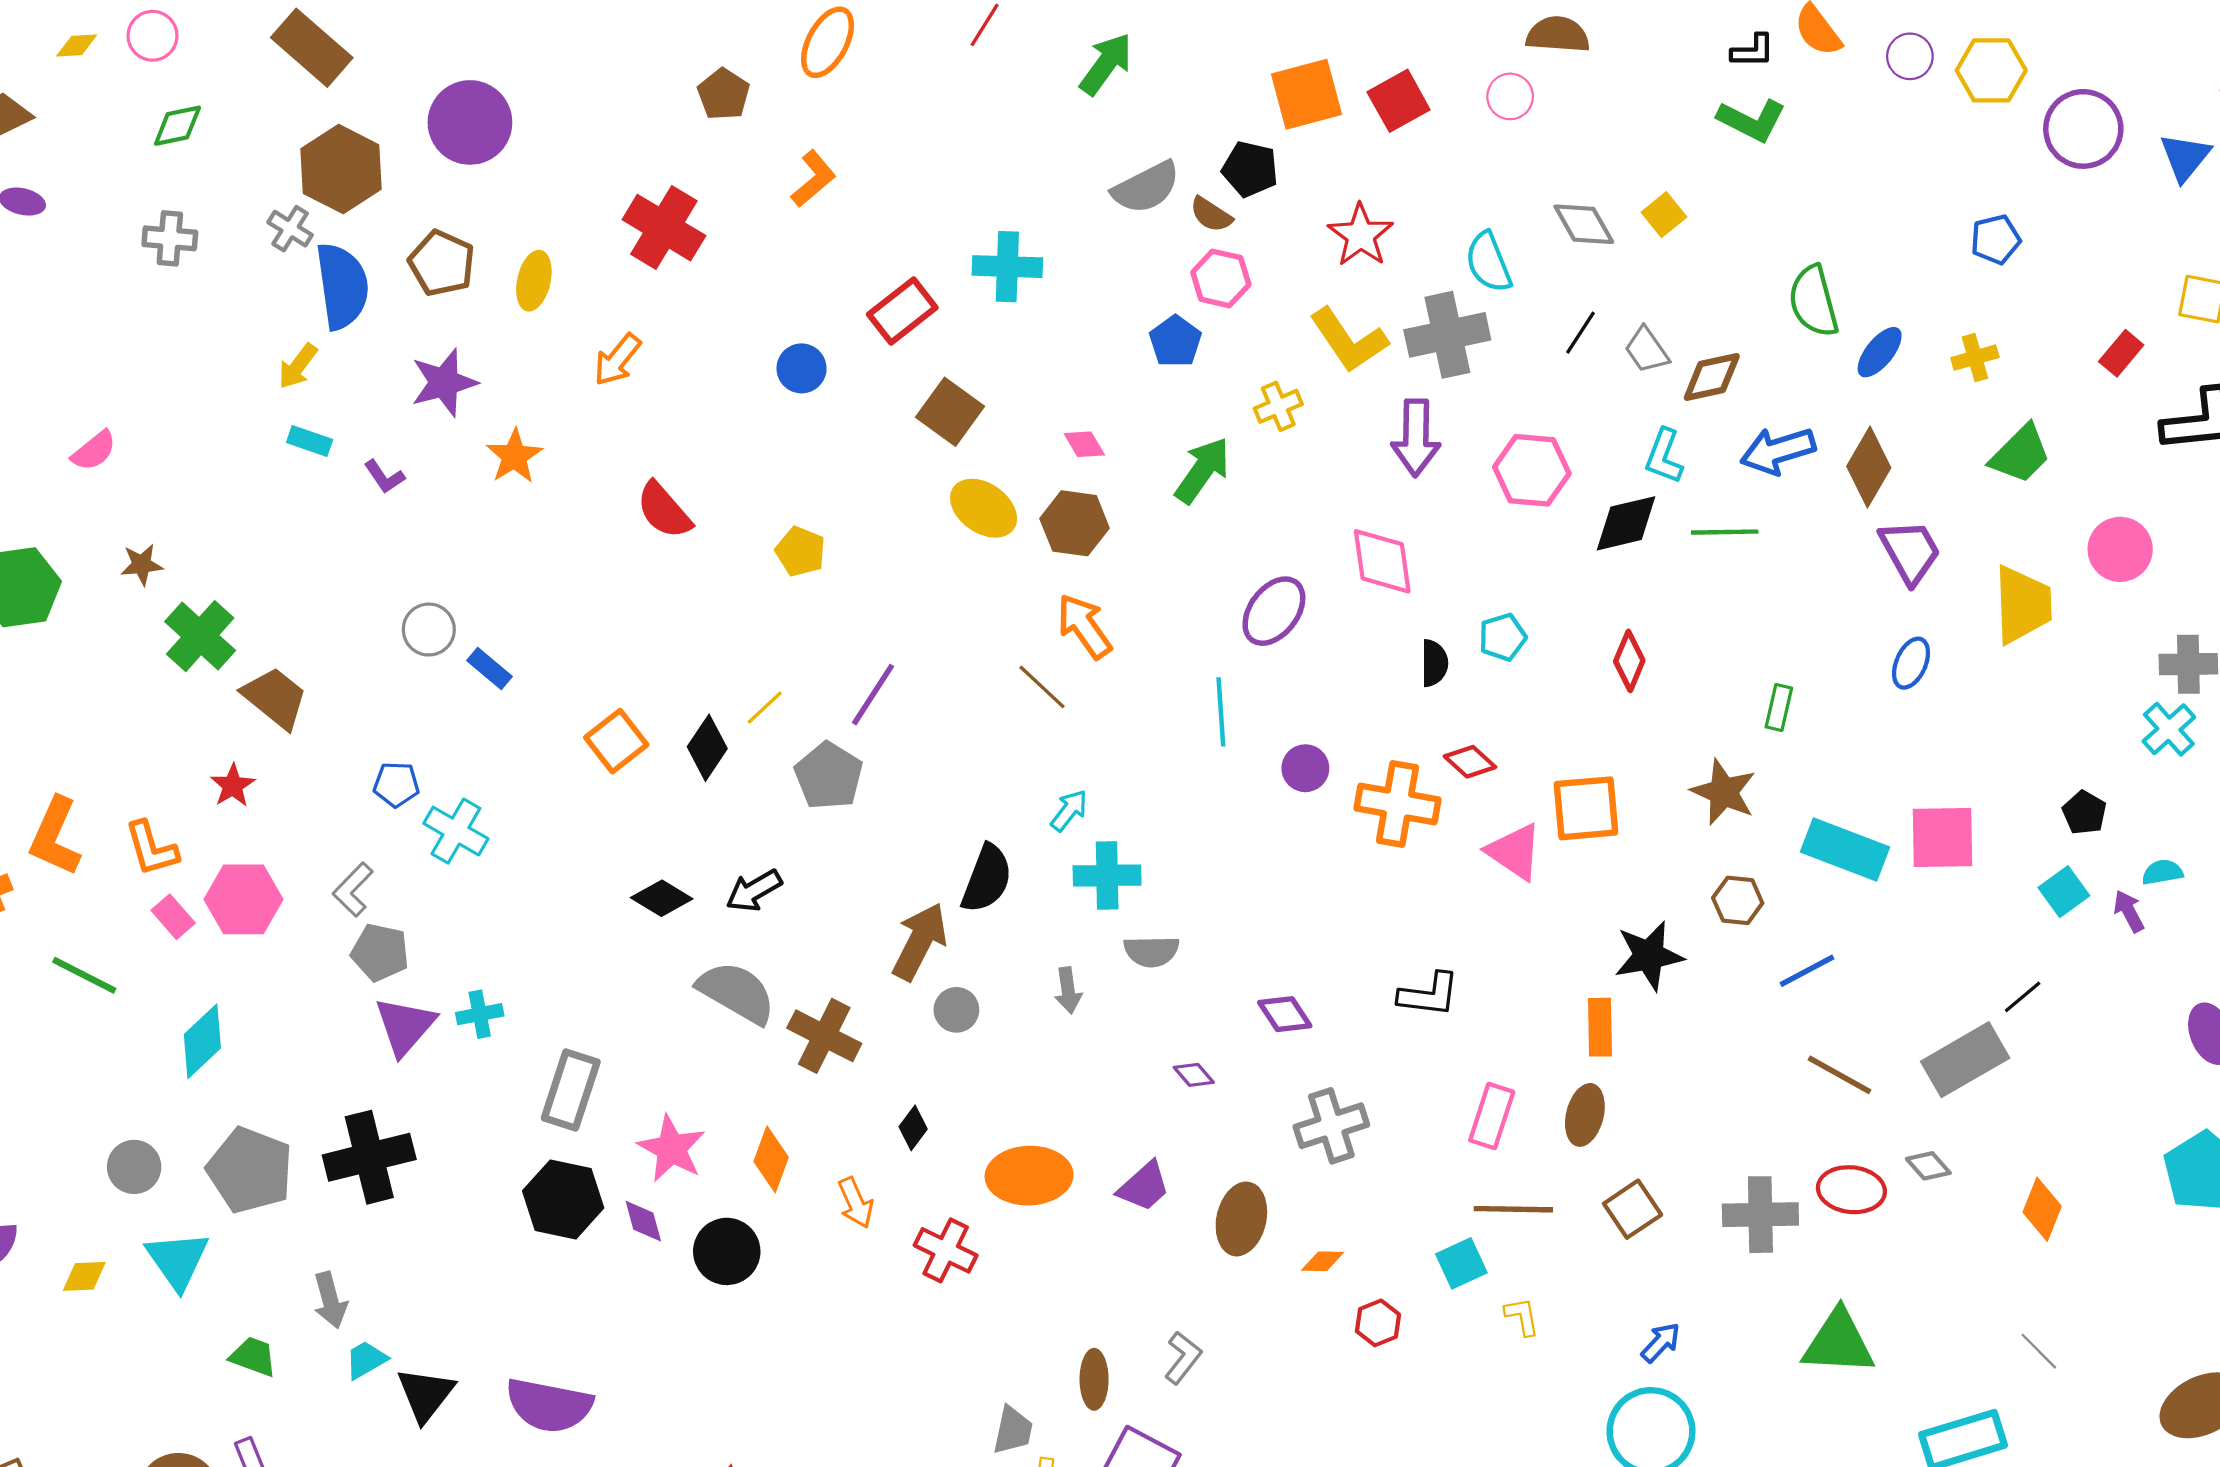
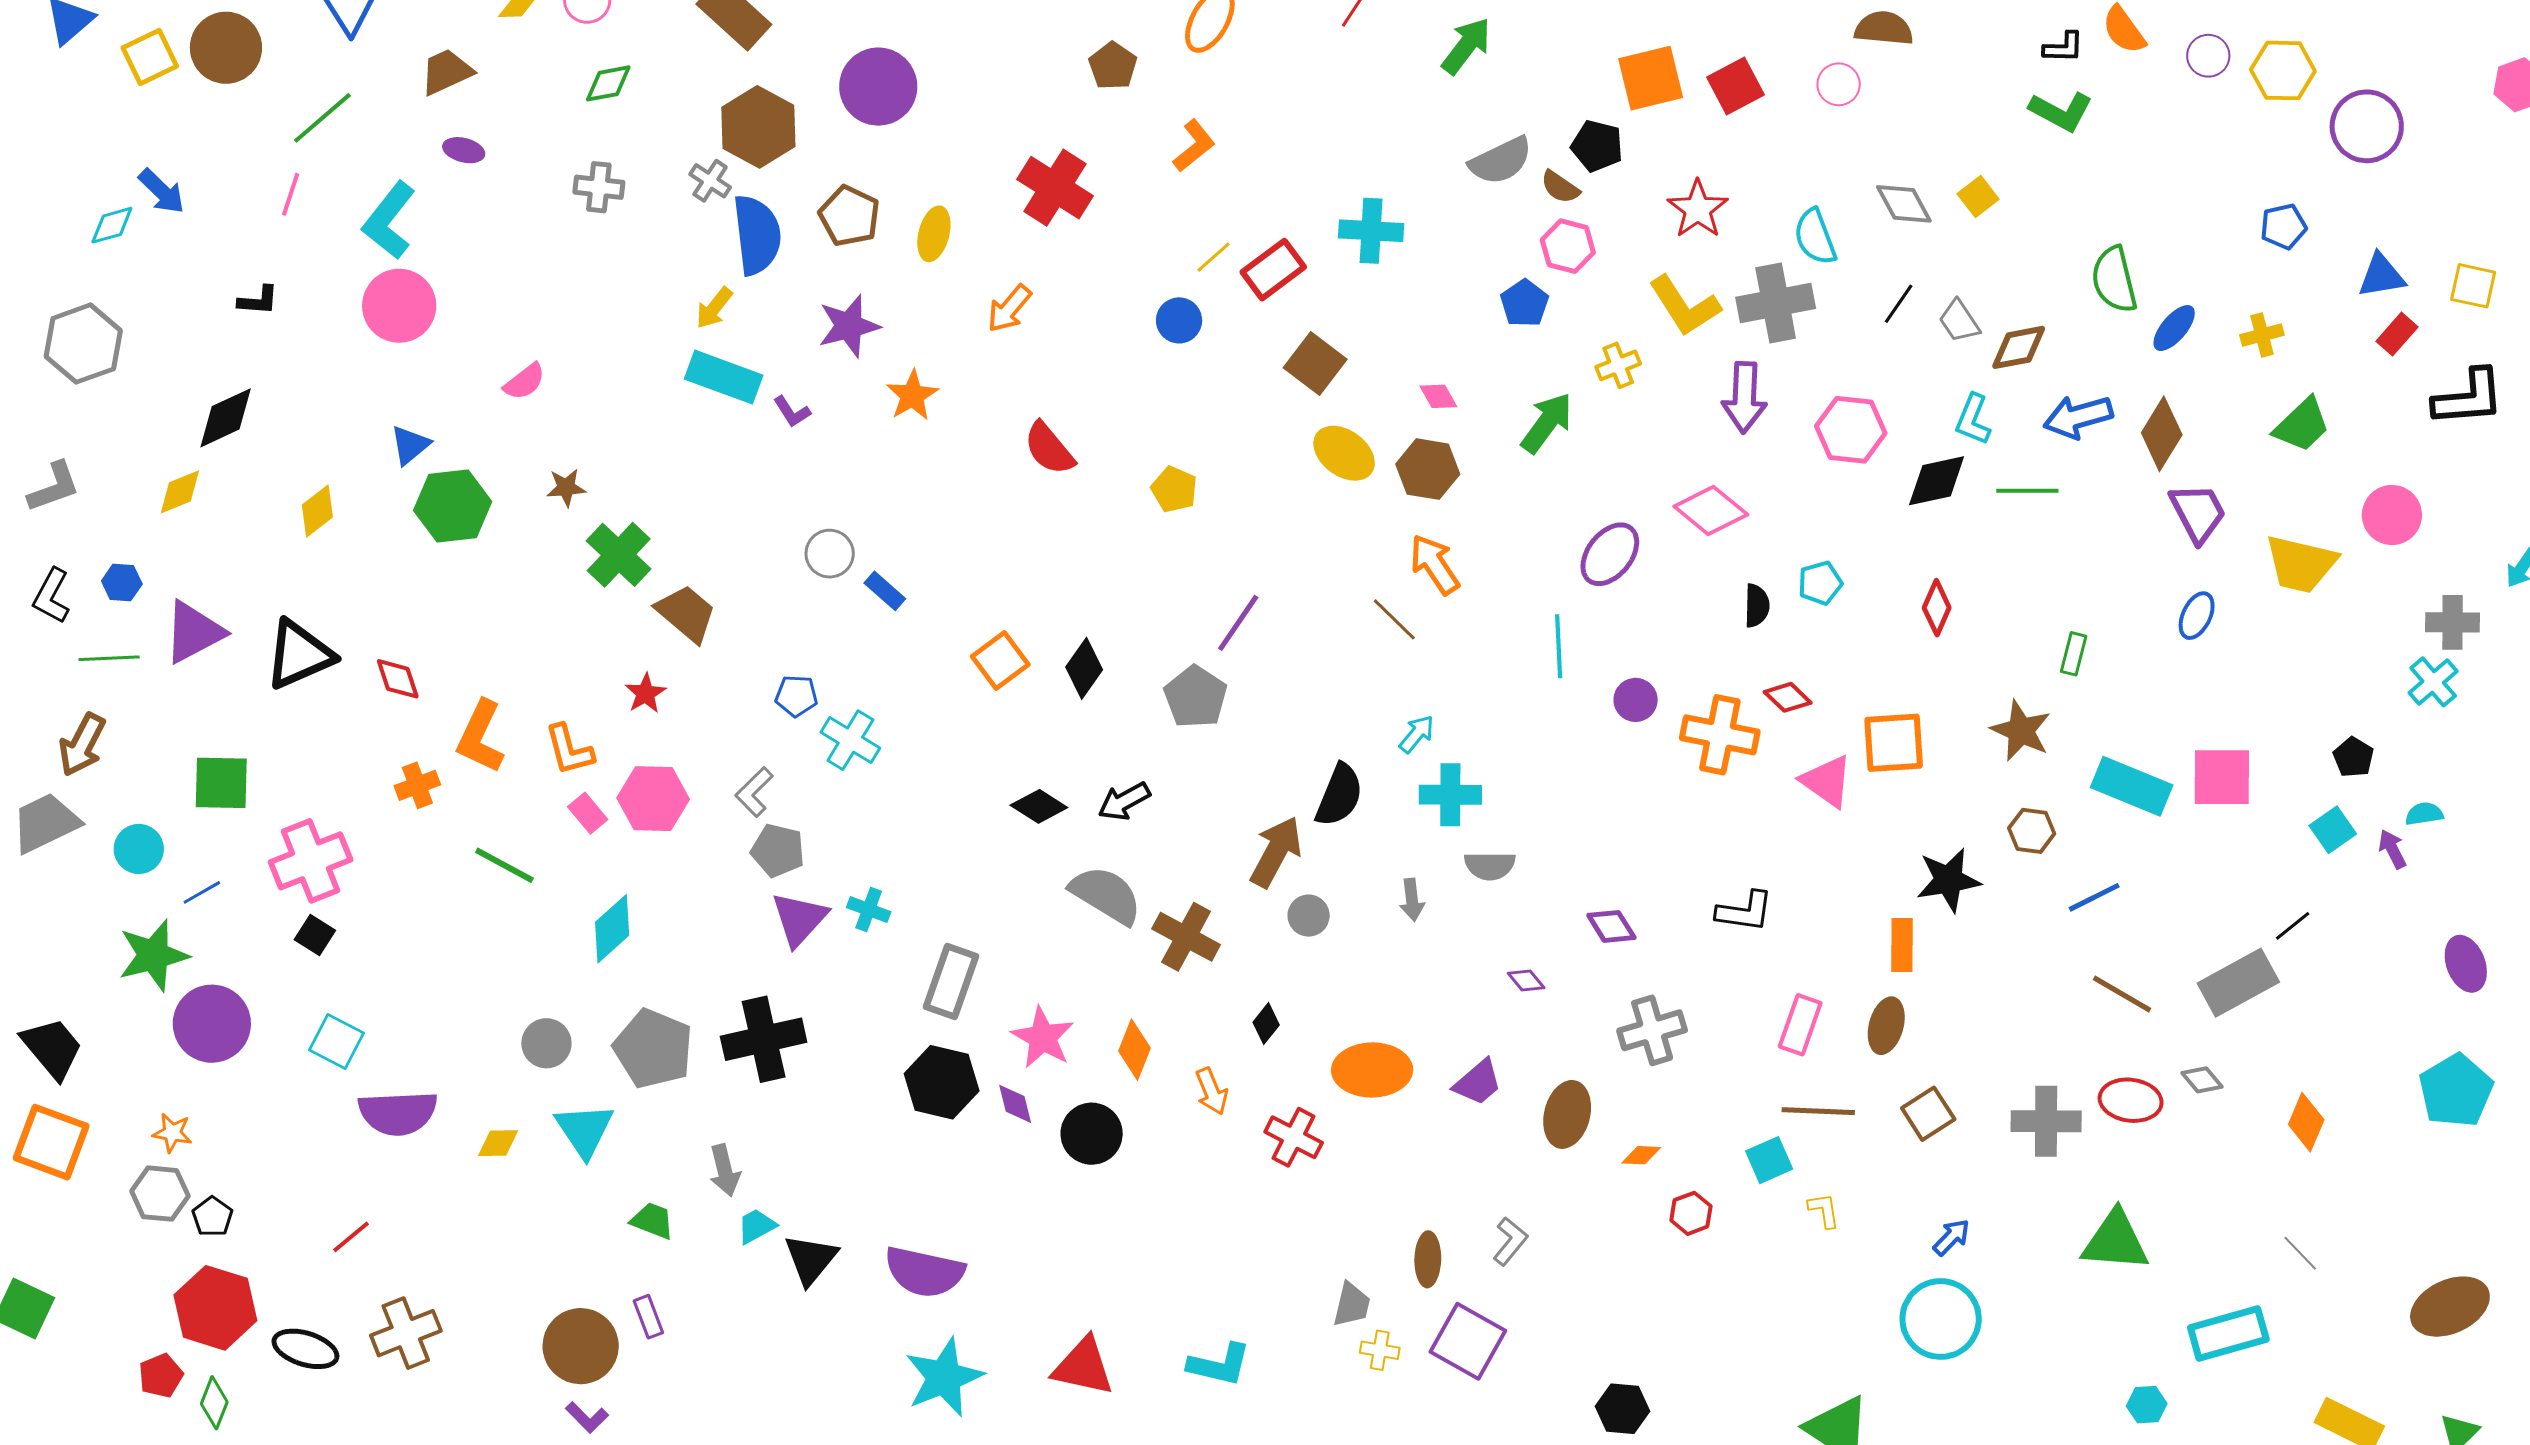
blue triangle: (2185, 157) -> (2381, 276), moved, turned 40
cyan rectangle: (310, 441) -> (724, 377), size x1.8
pink diamond: (1382, 561) -> (1711, 511), turned -44
yellow trapezoid: (2023, 605) -> (2301, 564), turned 104
yellow line: (765, 708) -> (1213, 257), moved
cyan cross: (480, 1014) -> (869, 910), turned 30

